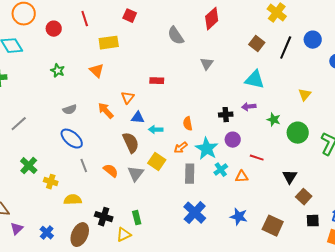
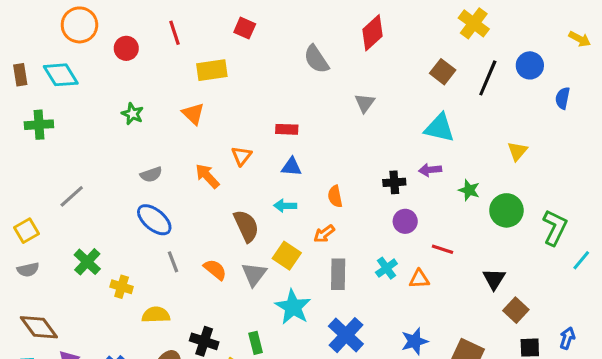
blue triangle: (138, 118) -> (291, 167), moved
cyan star: (207, 149) -> (293, 307), moved
blue star: (239, 217) -> (415, 341), turned -30

